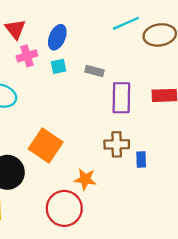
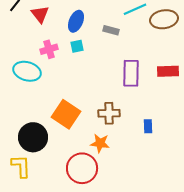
pink cross: (27, 56) -> (49, 49), moved
gray rectangle: (95, 71) -> (111, 30), moved
brown cross: (117, 144) -> (109, 113), moved

